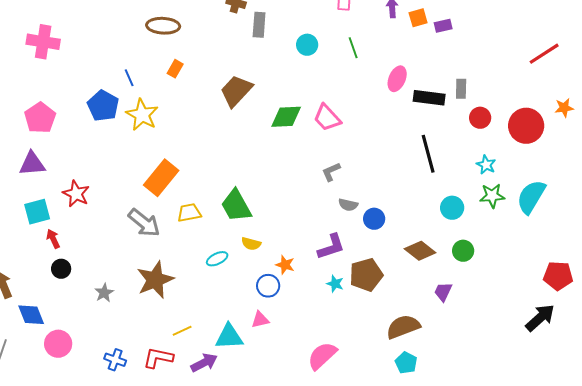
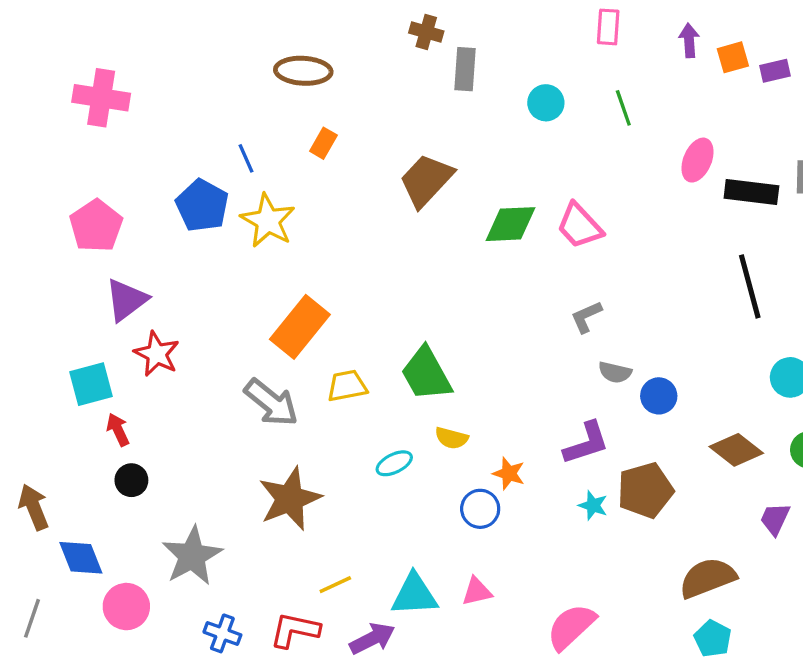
purple triangle: (32, 164) -> (126, 300), moved, turned -32
gray star: (104, 293) -> (192, 556), moved, size x1.8
pink triangle: (260, 320) -> (477, 591), moved

